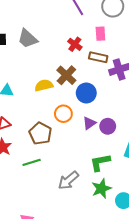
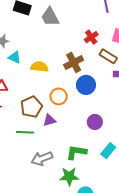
yellow semicircle: (44, 85) -> (39, 67), moved
purple triangle: (89, 123) -> (49, 120), moved
green line: (32, 162) -> (25, 132), moved

